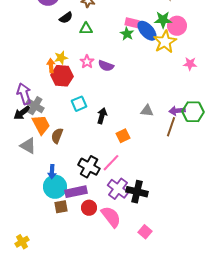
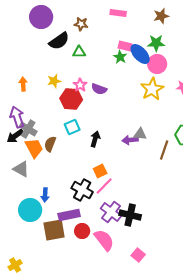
black semicircle: (66, 18) -> (59, 41), size x1.5
pink circle: (177, 26) -> (157, 64), moved
yellow star: (165, 42) -> (152, 89), moved
orange arrow: (51, 66) -> (23, 84), moved
red hexagon: (62, 76) -> (71, 99), moved
purple arrow: (177, 111) -> (130, 140), moved
brown semicircle: (57, 136) -> (50, 144), moved
orange square: (123, 136) -> (100, 171), moved
cyan circle: (55, 187) -> (30, 210), moved
brown square: (61, 207) -> (54, 230), size x1.6

